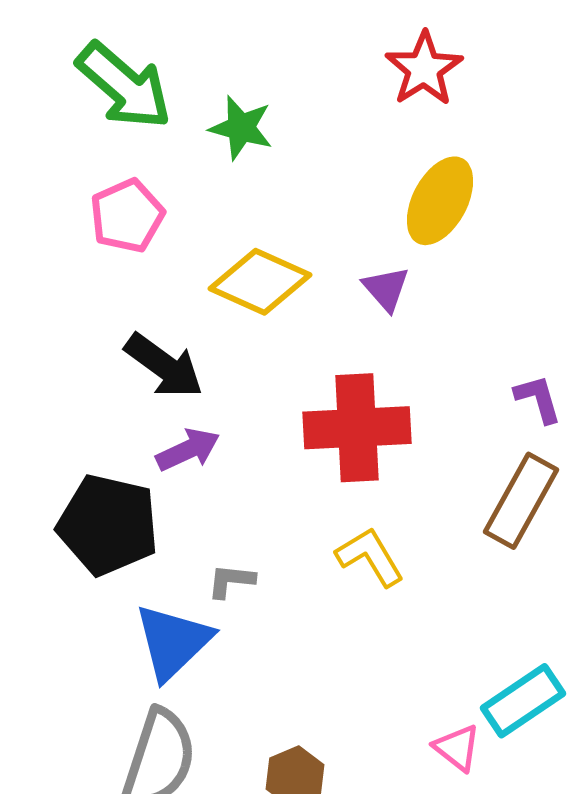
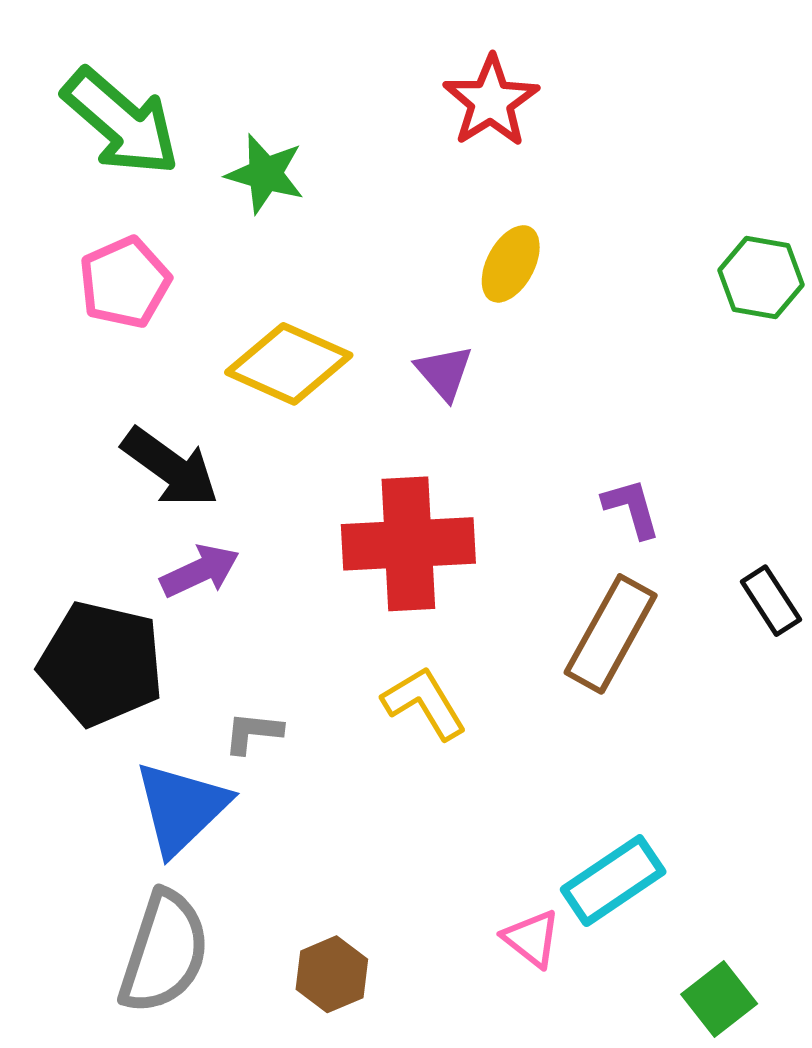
yellow ellipse: (440, 201) -> (511, 264), size x0.7

